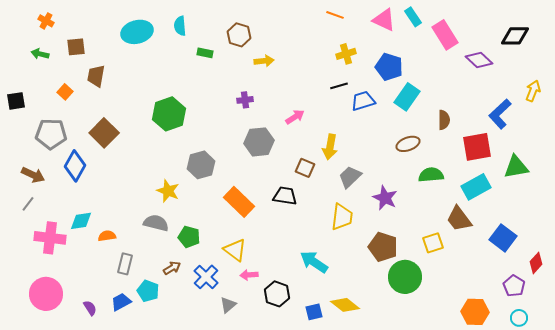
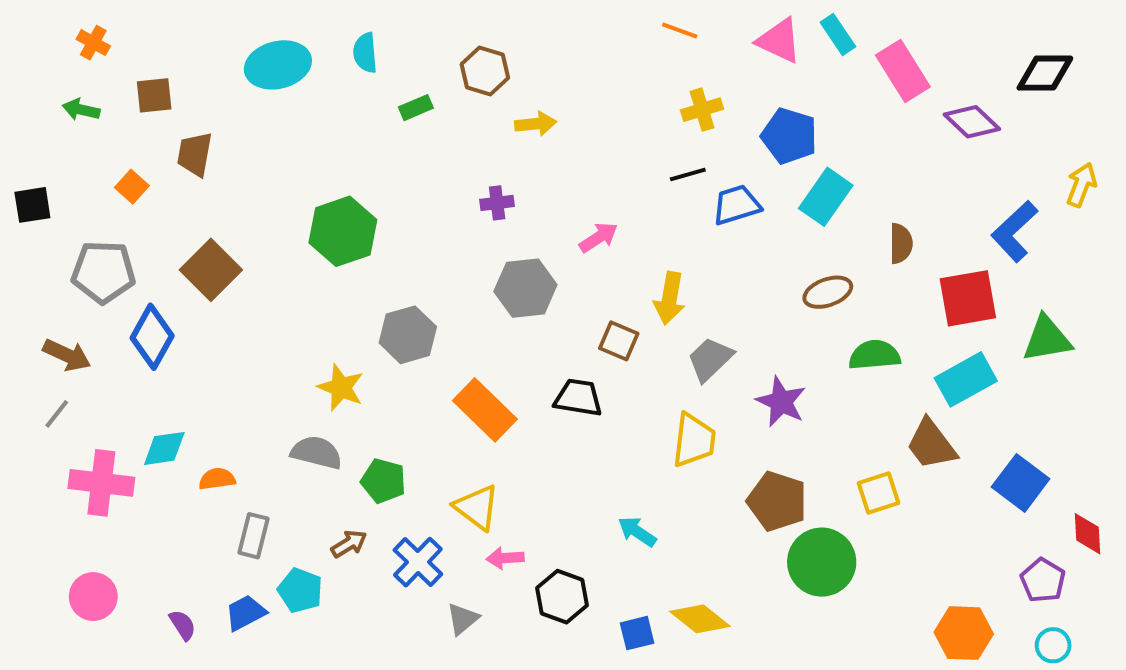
green rectangle: (205, 53) -> (416, 108), turned -35
cyan arrow: (314, 262) -> (637, 532), size x0.7
red diamond: (536, 263) -> (1088, 534), turned -45
pink circle: (46, 294) -> (93, 597), size x0.7

